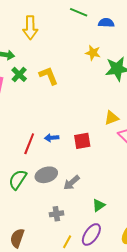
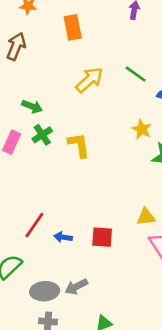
yellow arrow: (30, 28) -> (89, 80), moved, turned -145
blue arrow: (52, 138) -> (63, 237), moved
gray ellipse: (46, 175) -> (45, 291), moved

